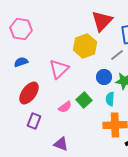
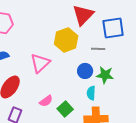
gray line: (117, 55) -> (98, 49), turned 40
green square: (84, 100) -> (65, 109), moved

